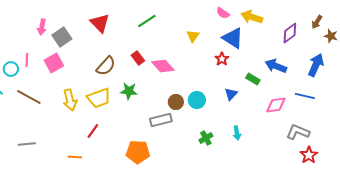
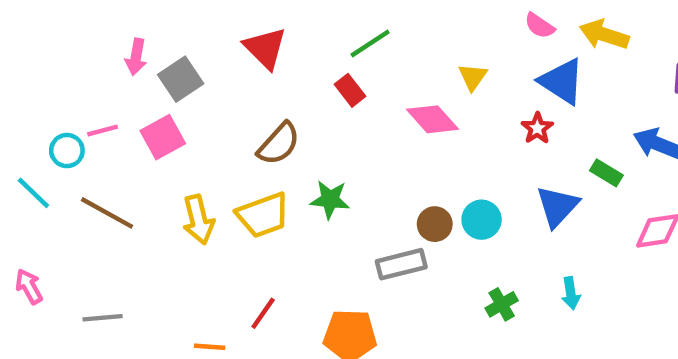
red rectangle: (138, 58) -> (350, 90), moved
pink line: (27, 60) -> (103, 130), turned 72
pink diamond: (163, 66) -> (433, 119), moved
blue triangle: (231, 94) -> (557, 206), size x1.5
red line: (93, 131) -> (263, 313), moved

